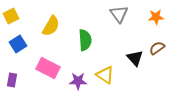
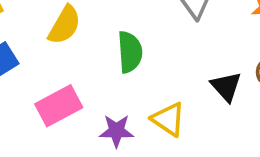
pink rectangle: (48, 68) -> (59, 106), turned -55

